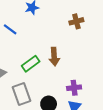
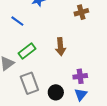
green rectangle: (31, 64) -> (27, 51), moved

